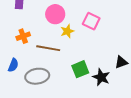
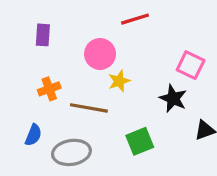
pink square: (91, 21) -> (191, 65), moved
black star: (101, 77) -> (173, 98), moved

